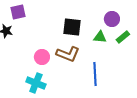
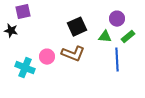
black square: (72, 27) -> (77, 27), turned -30
blue line: (95, 74) -> (117, 60), moved
cyan cross: (36, 83) -> (25, 68), moved

